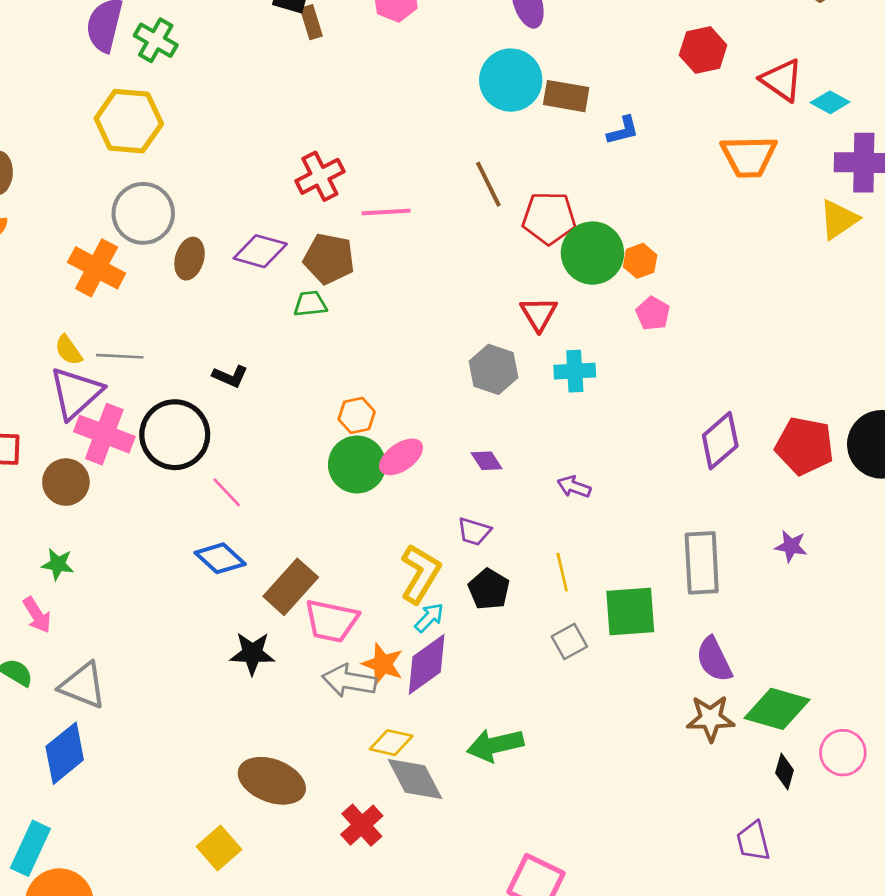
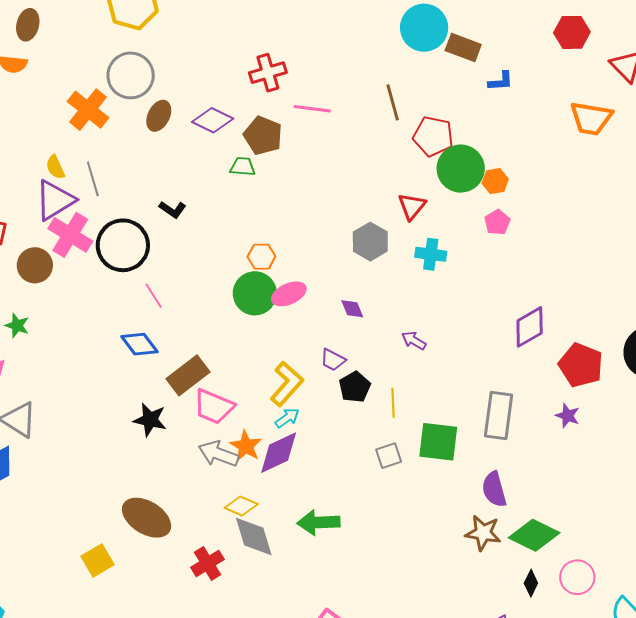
gray line: (120, 356) -> (93, 179), turned 60
red pentagon: (805, 446) -> (581, 365), moved
black pentagon: (489, 589) -> (355, 387), moved

